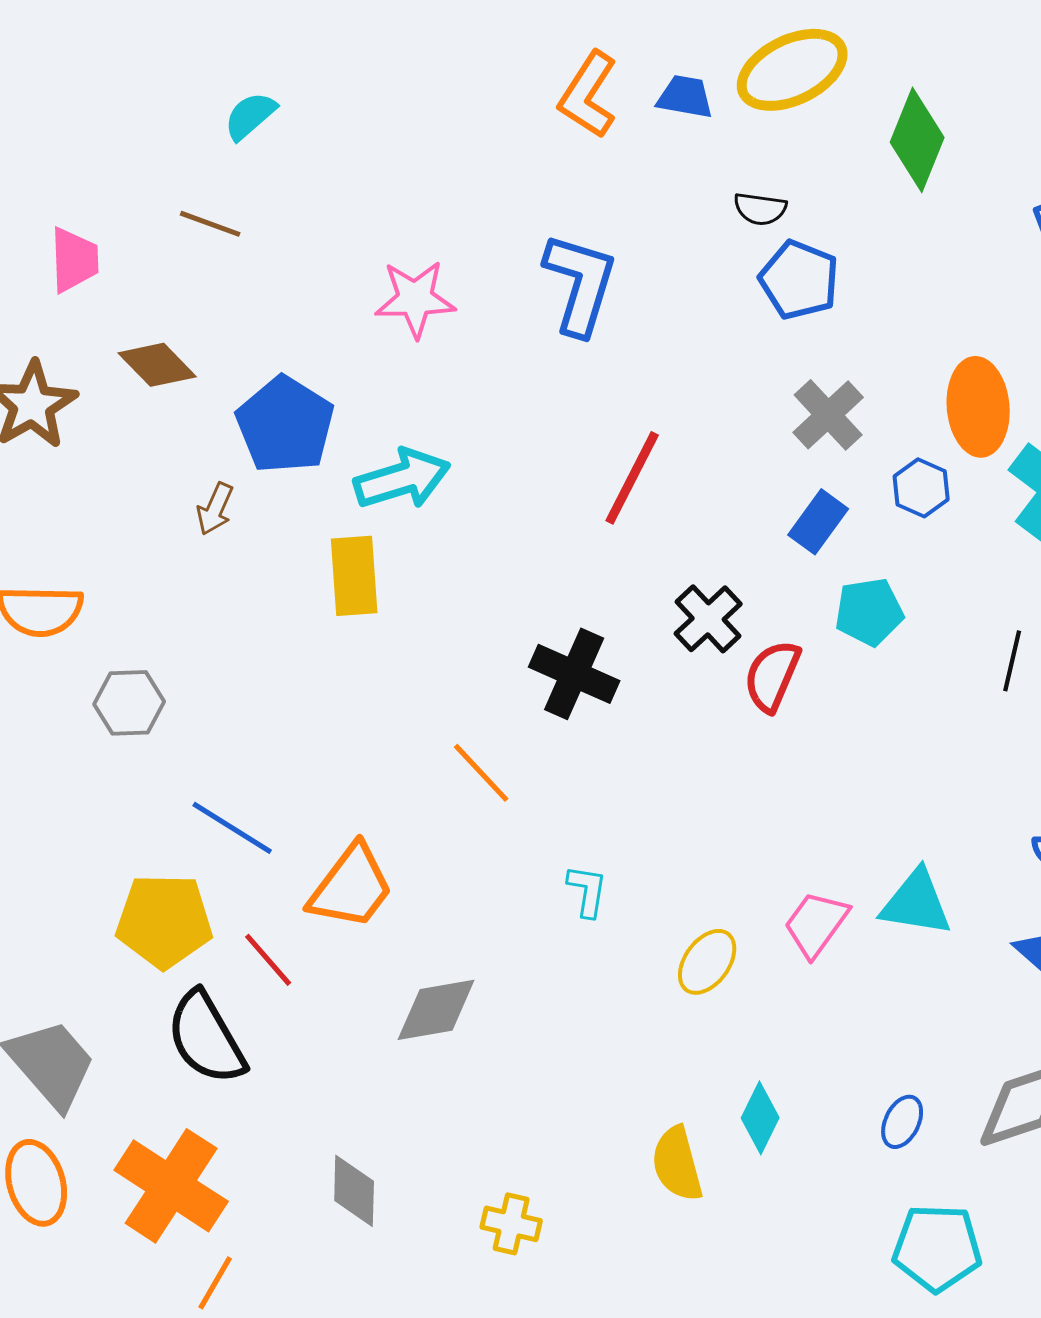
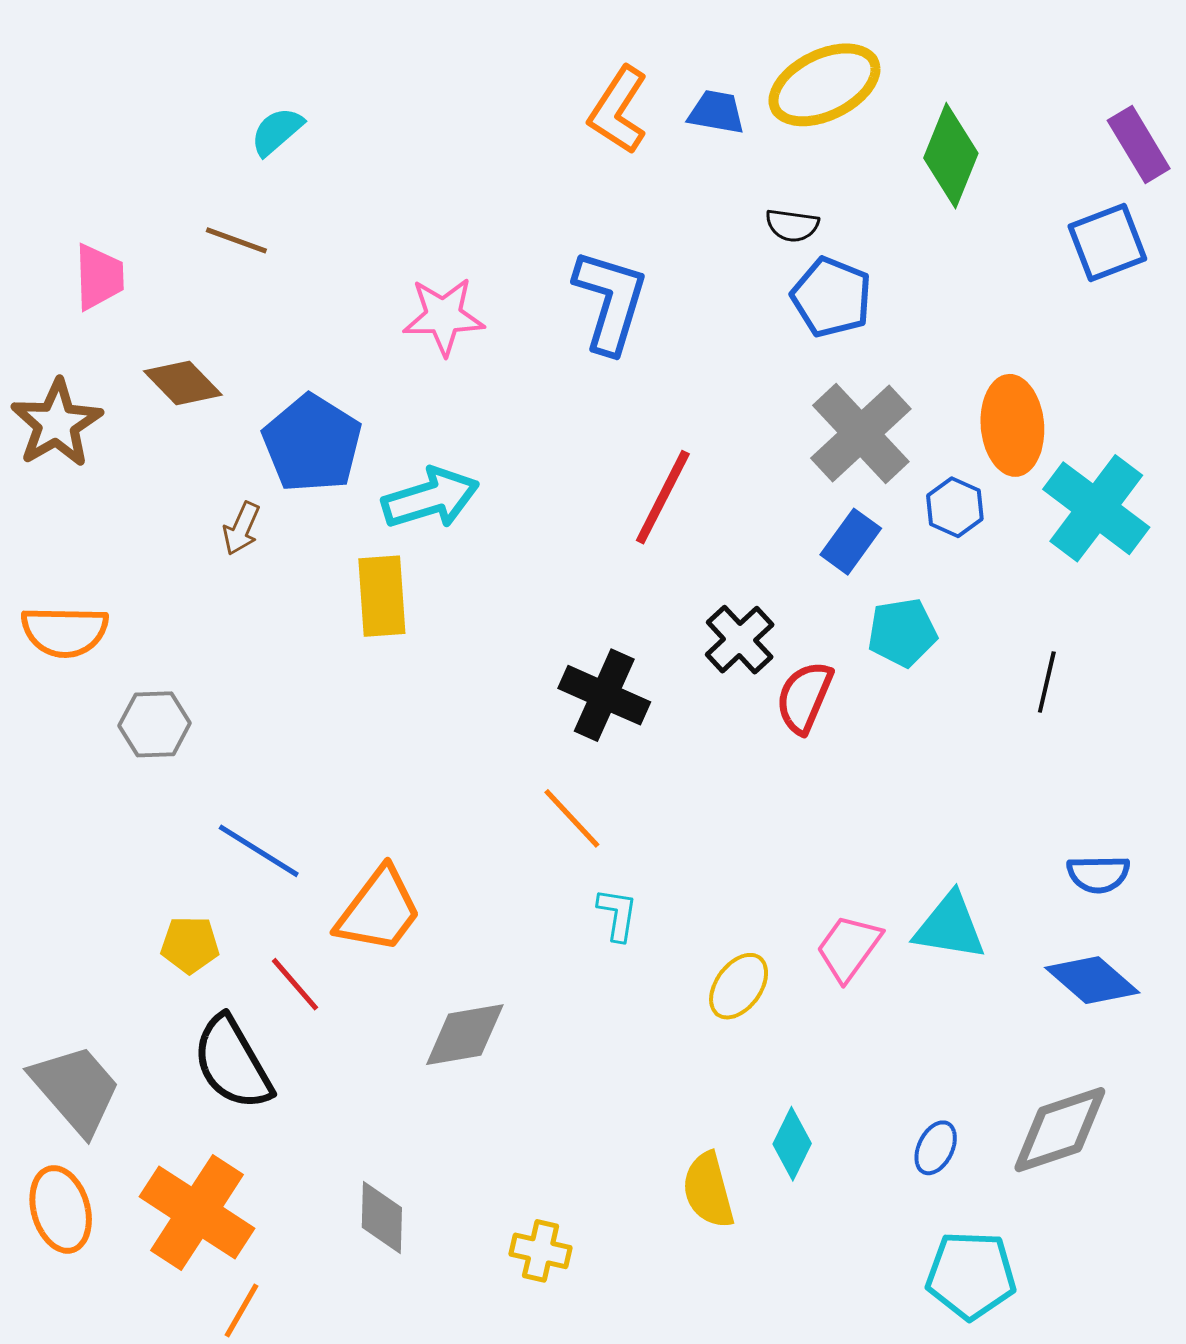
gray cross: (828, 415) -> (861, 433), size x1.4
orange line: (481, 773) -> (572, 818), moved
yellow pentagon: (164, 921) -> (190, 945), size x0.6

